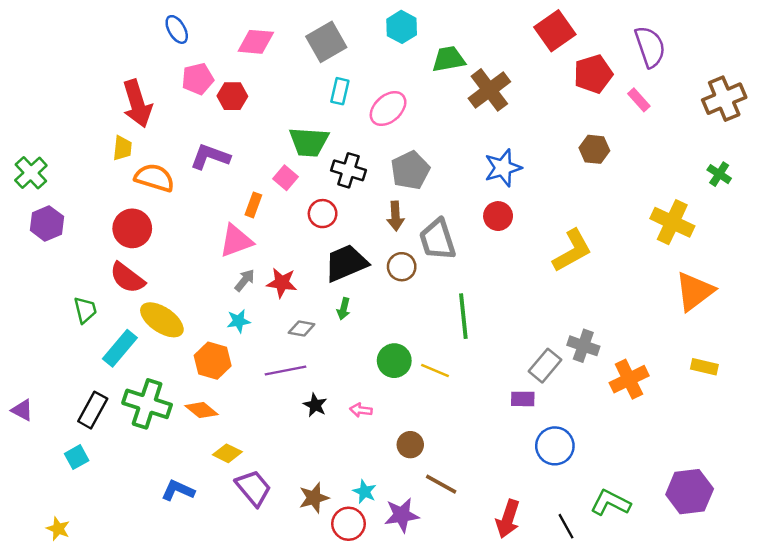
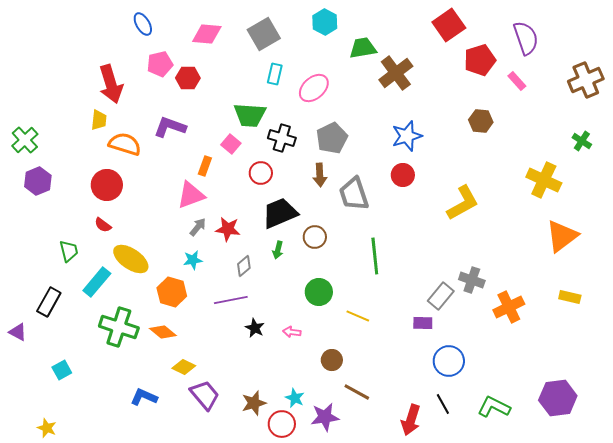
brown circle: (402, 267) -> (315, 237), moved
red semicircle: (127, 278) -> (103, 225), size x0.6
gray diamond: (302, 328) -> (244, 266), turned -50
yellow line: (435, 371) -> (358, 316), moved
black rectangle: (93, 410) -> (49, 302), moved
black line: (566, 526) -> (443, 404), moved

